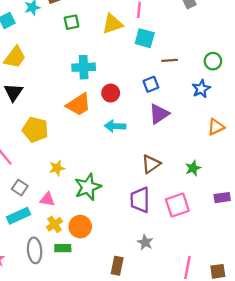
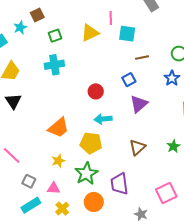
cyan square: (145, 38) -> (127, 34), moved
cyan cross: (84, 67) -> (54, 65), moved
orange trapezoid: (78, 105) -> (59, 128), moved
yellow pentagon: (35, 130) -> (91, 143), moved
purple trapezoid: (140, 200) -> (119, 184), moved
pink square: (177, 205) -> (166, 193), moved
orange circle: (80, 227) -> (94, 202), moved

